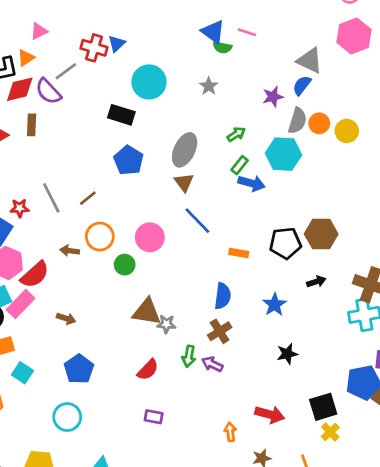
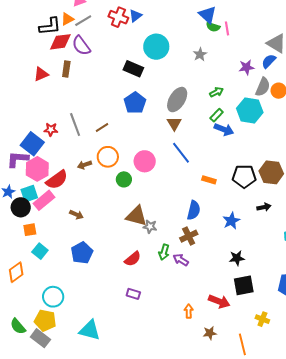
pink line: (247, 32) -> (227, 28), moved, turned 56
gray line: (66, 71) -> (83, 21), moved
brown arrow: (70, 251) -> (84, 165), turned -32
black square: (323, 407) -> (244, 285), moved
cyan circle: (67, 417) -> (53, 297), moved
yellow cross: (330, 432) -> (262, 319), turned -32

